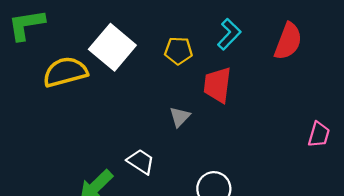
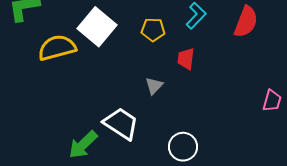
red trapezoid: (217, 85) -> (186, 59), size x0.7
white trapezoid: (141, 162) -> (121, 124), size x1.5

